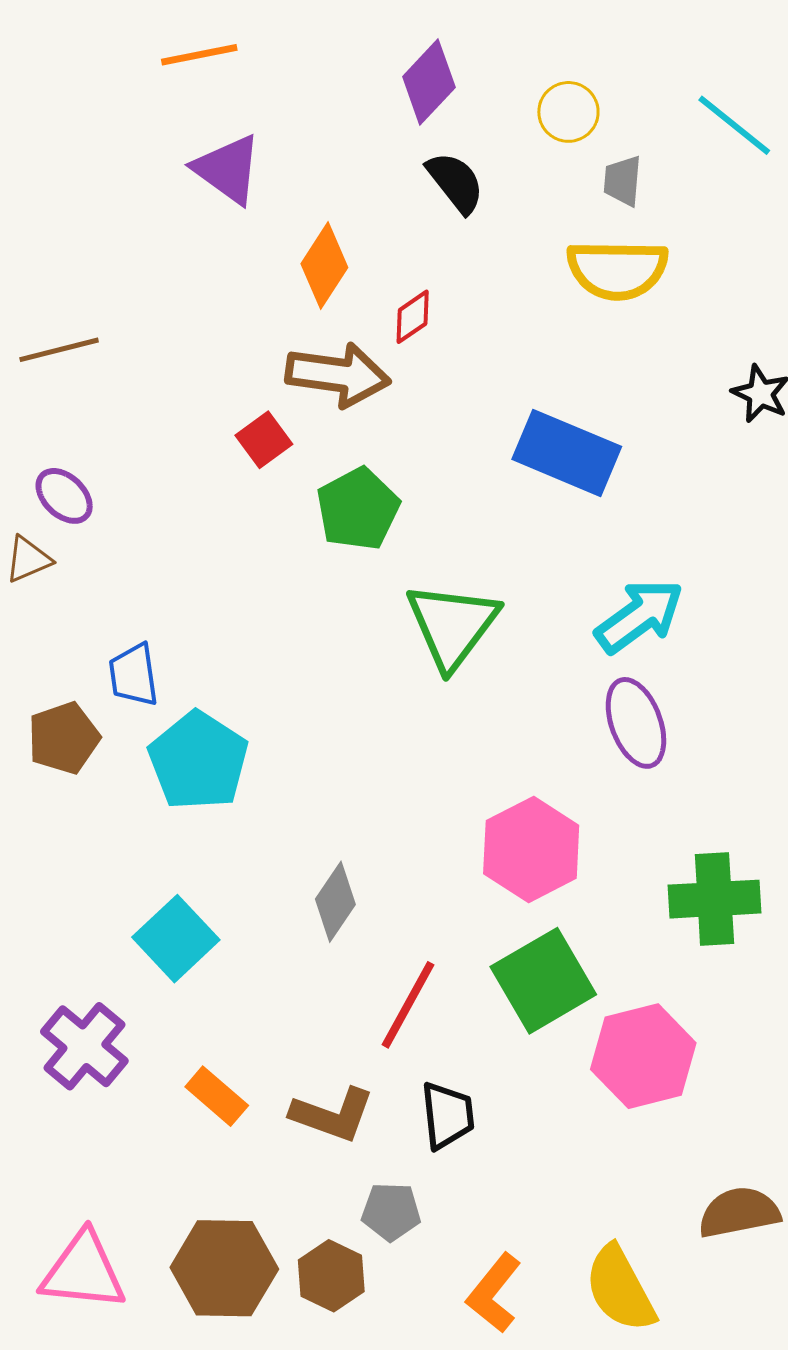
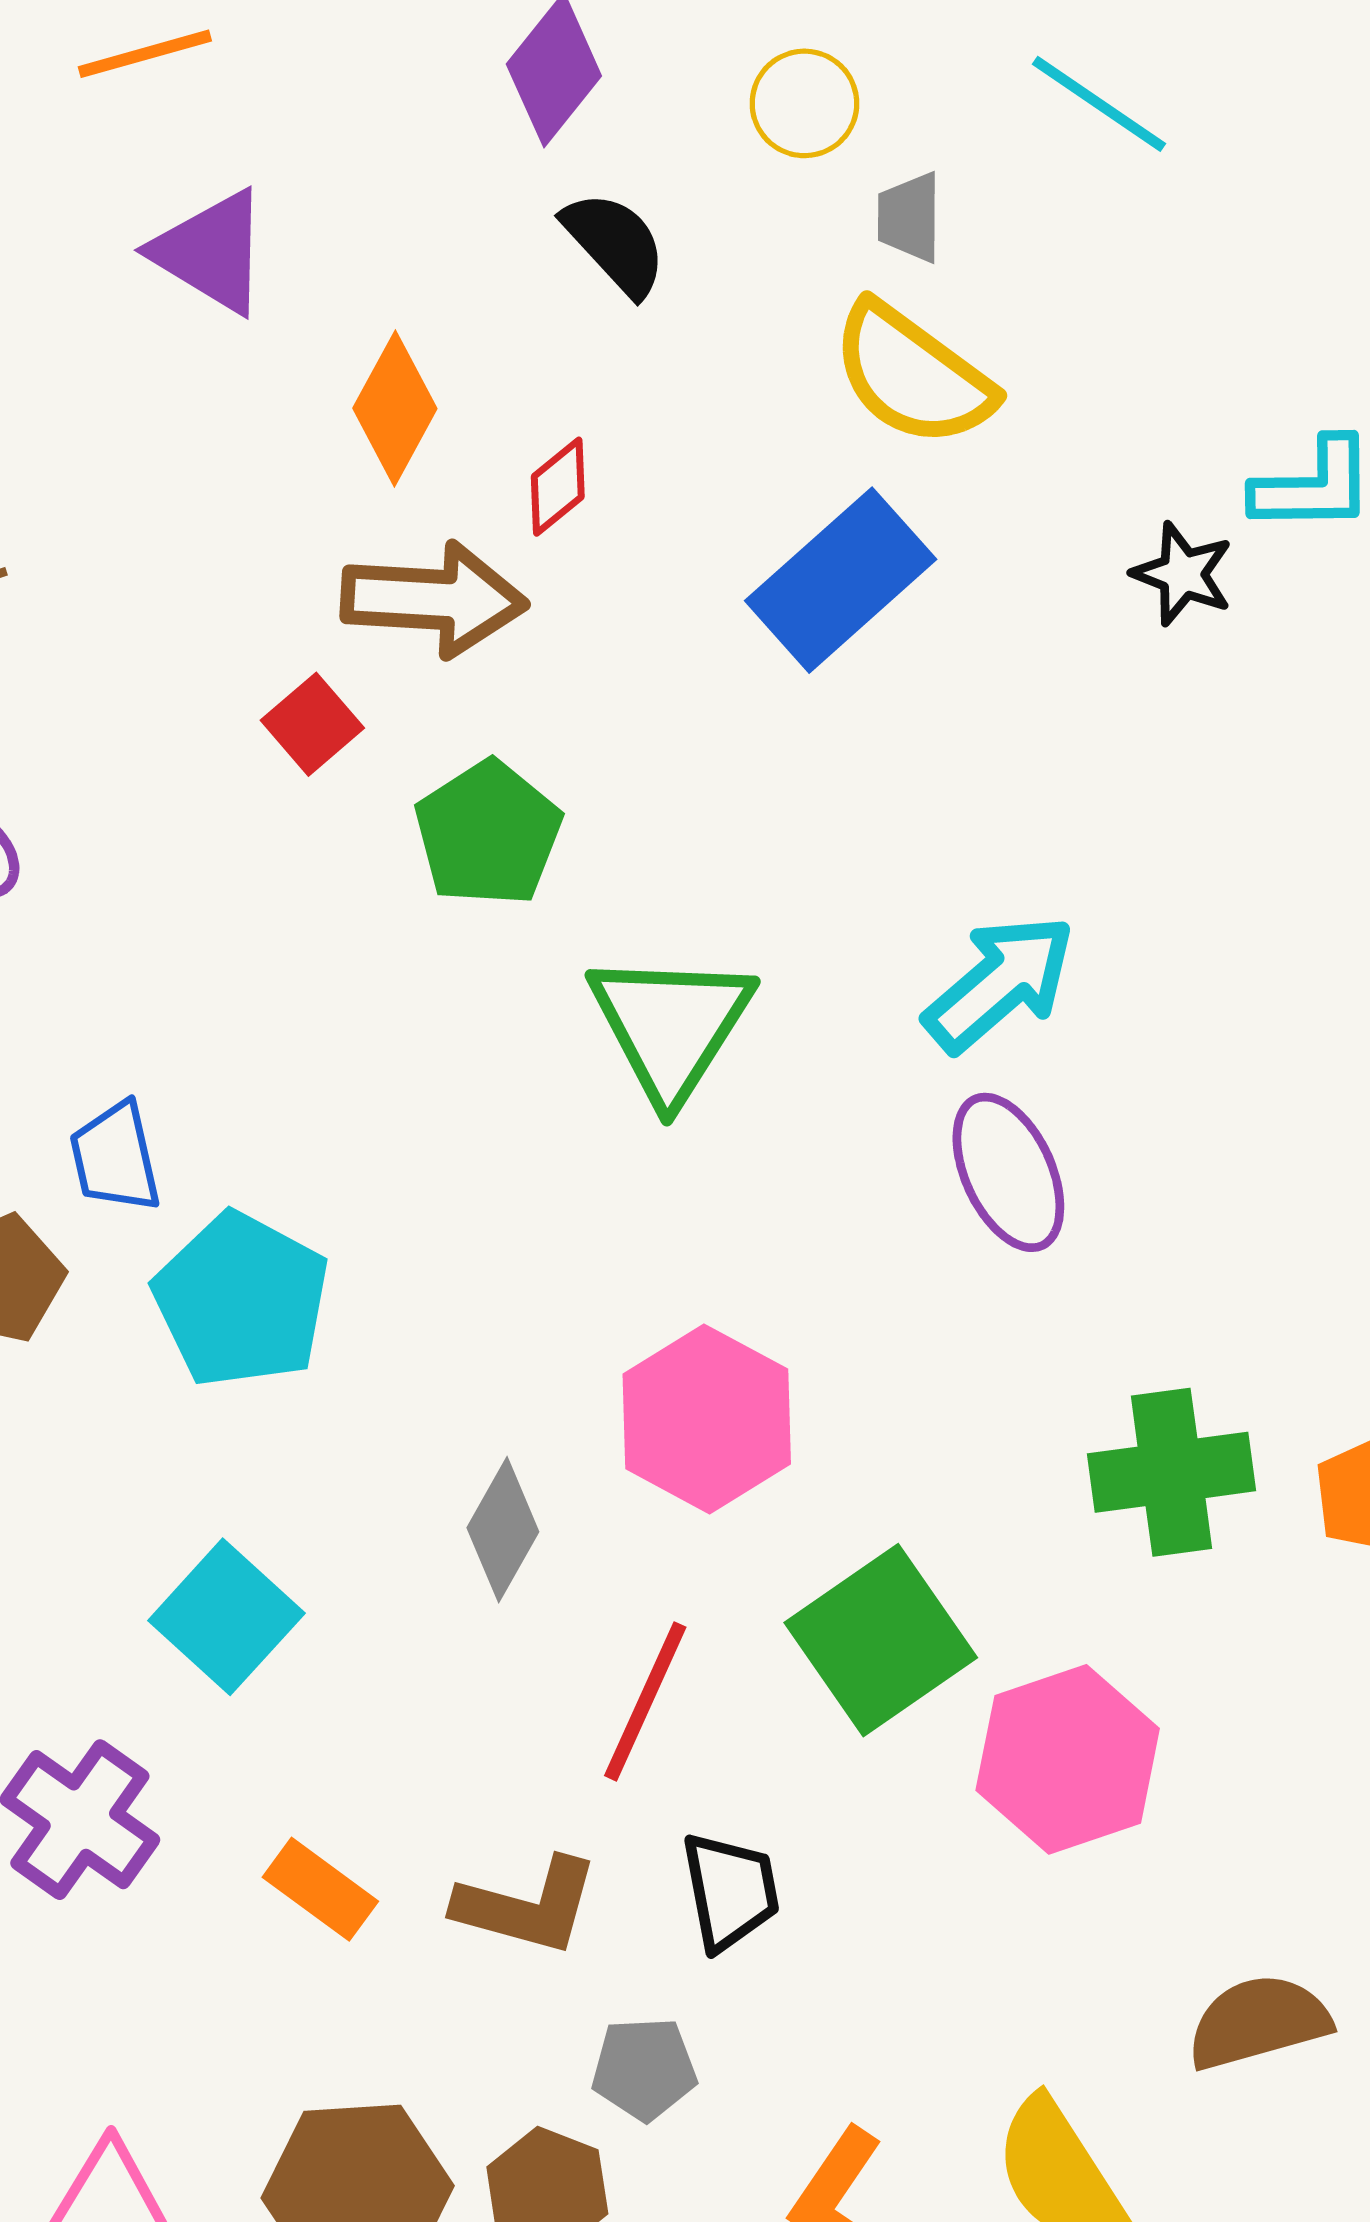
yellow semicircle: (617, 270) -> (912, 375), turned 40
blue rectangle: (567, 453) -> (841, 580), moved, turned -60
pink hexagon: (531, 849) -> (707, 1419), moved

